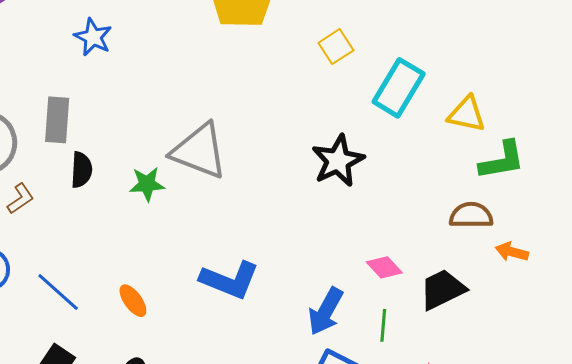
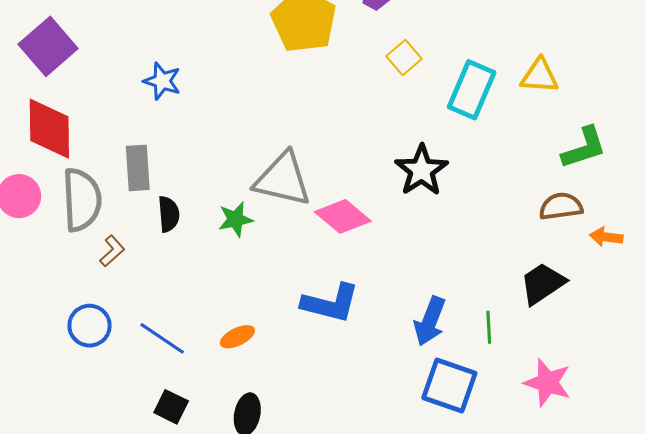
yellow triangle: (467, 114) -> (540, 76), moved
pink diamond: (384, 267) -> (343, 216), moved, size x1.5
orange ellipse: (133, 301) -> (237, 337), turned -72

